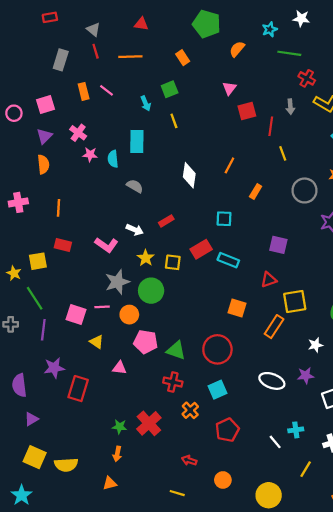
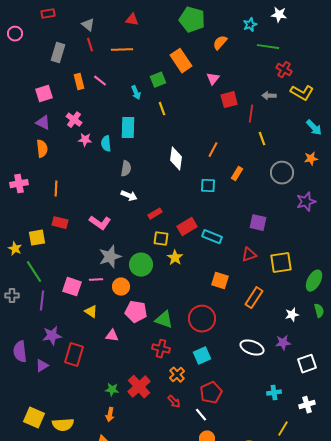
orange rectangle: (183, 58) -> (181, 61), moved, size x1.6
gray arrow: (290, 107) -> (269, 96), turned 96
pink circle: (14, 113) -> (15, 34), moved
purple triangle: (44, 136) -> (43, 123), turned -49
gray semicircle: (135, 186) -> (126, 169), turned 70
cyan square: (224, 219) -> (208, 186), moved
red rectangle: (166, 221) -> (155, 214), moved
white arrow: (135, 230) -> (129, 196), moved
yellow star: (146, 258) -> (175, 258), moved
yellow square: (295, 301) -> (281, 263), moved
purple triangle: (31, 419) -> (42, 366), moved
white line: (275, 442) -> (201, 415), moved
red arrow: (189, 460) -> (174, 402), moved, turned -152

